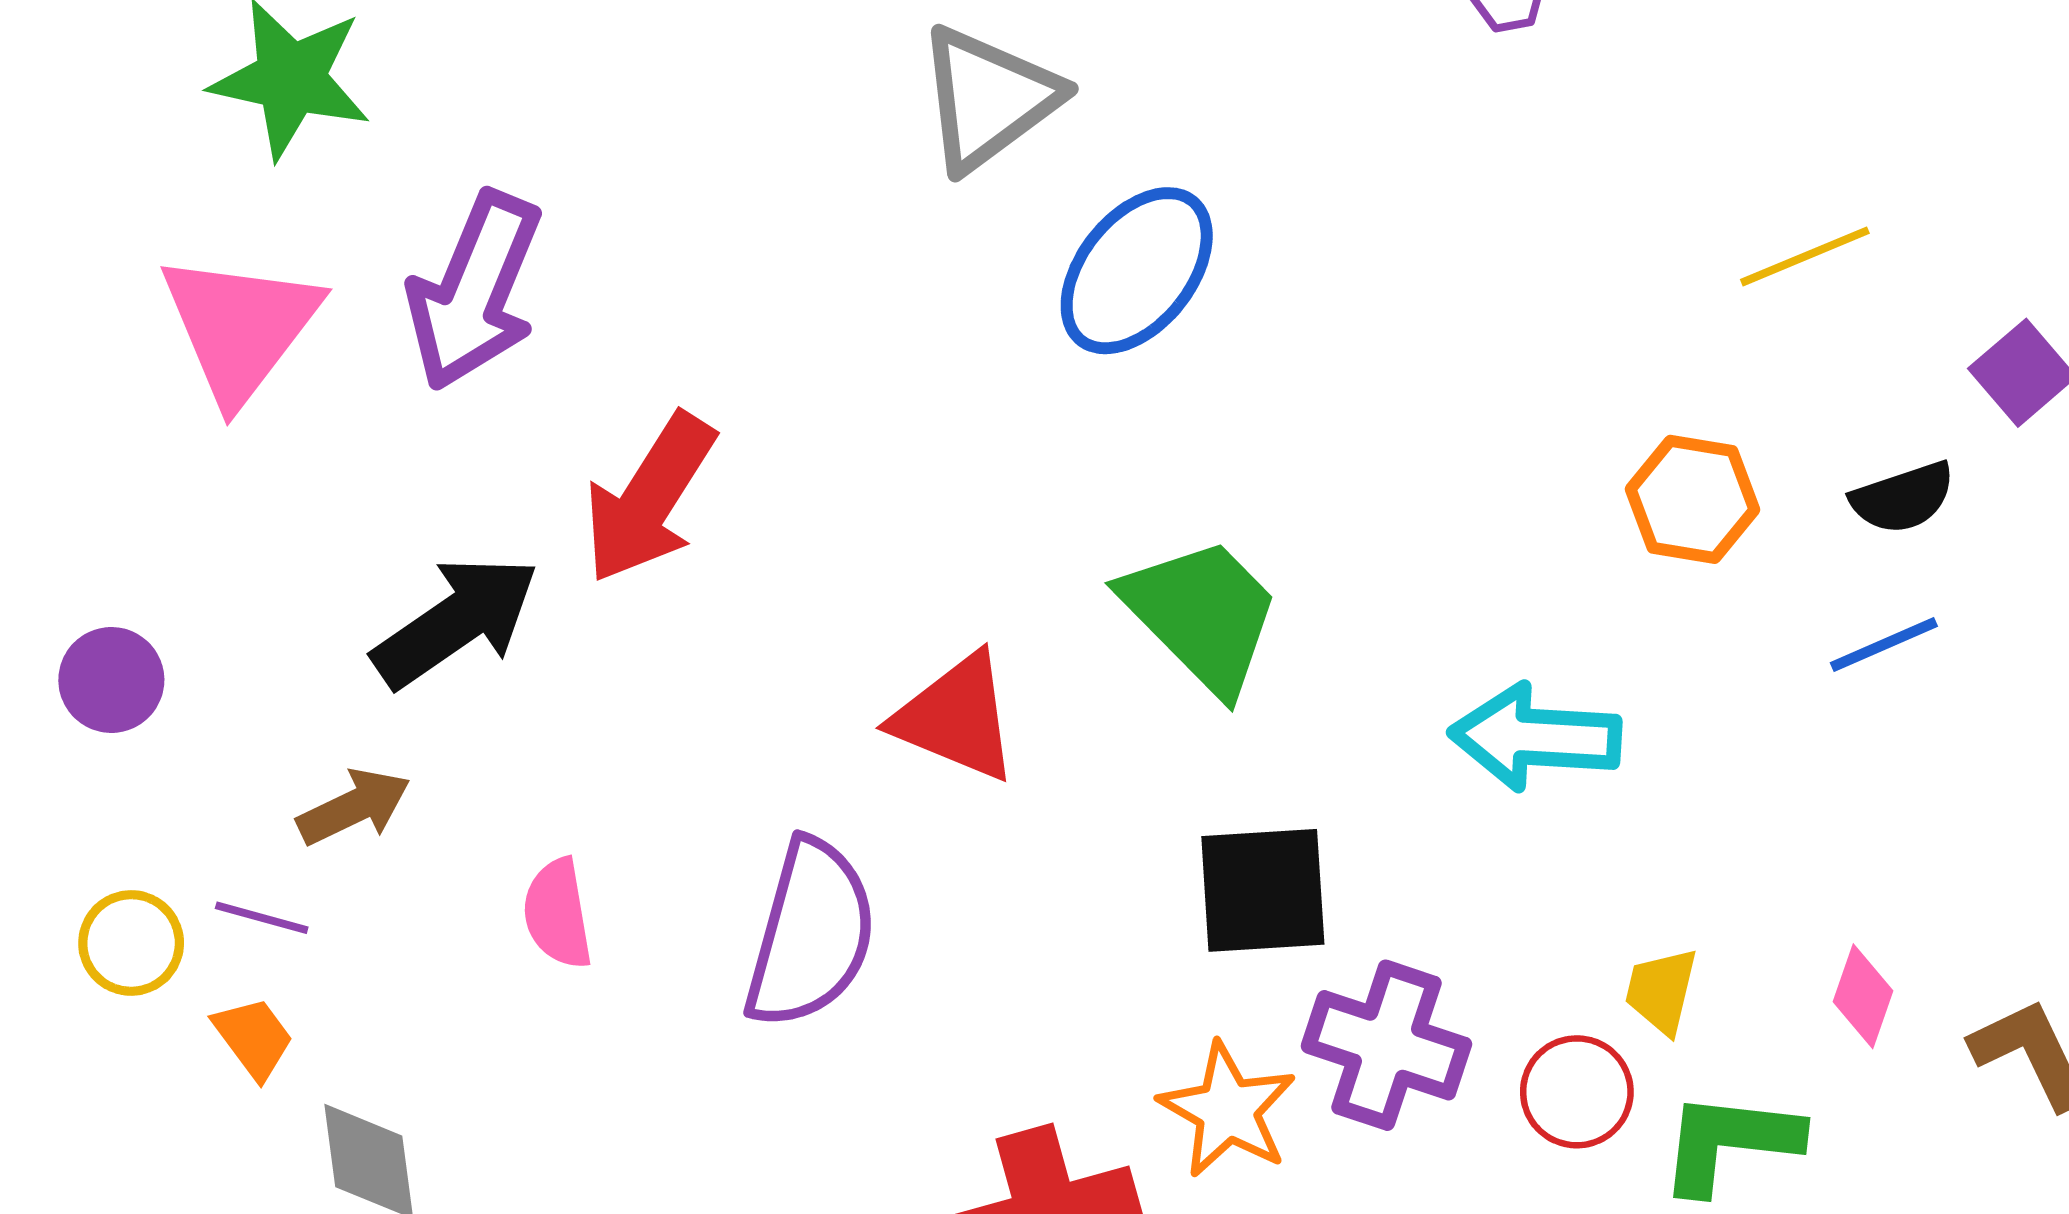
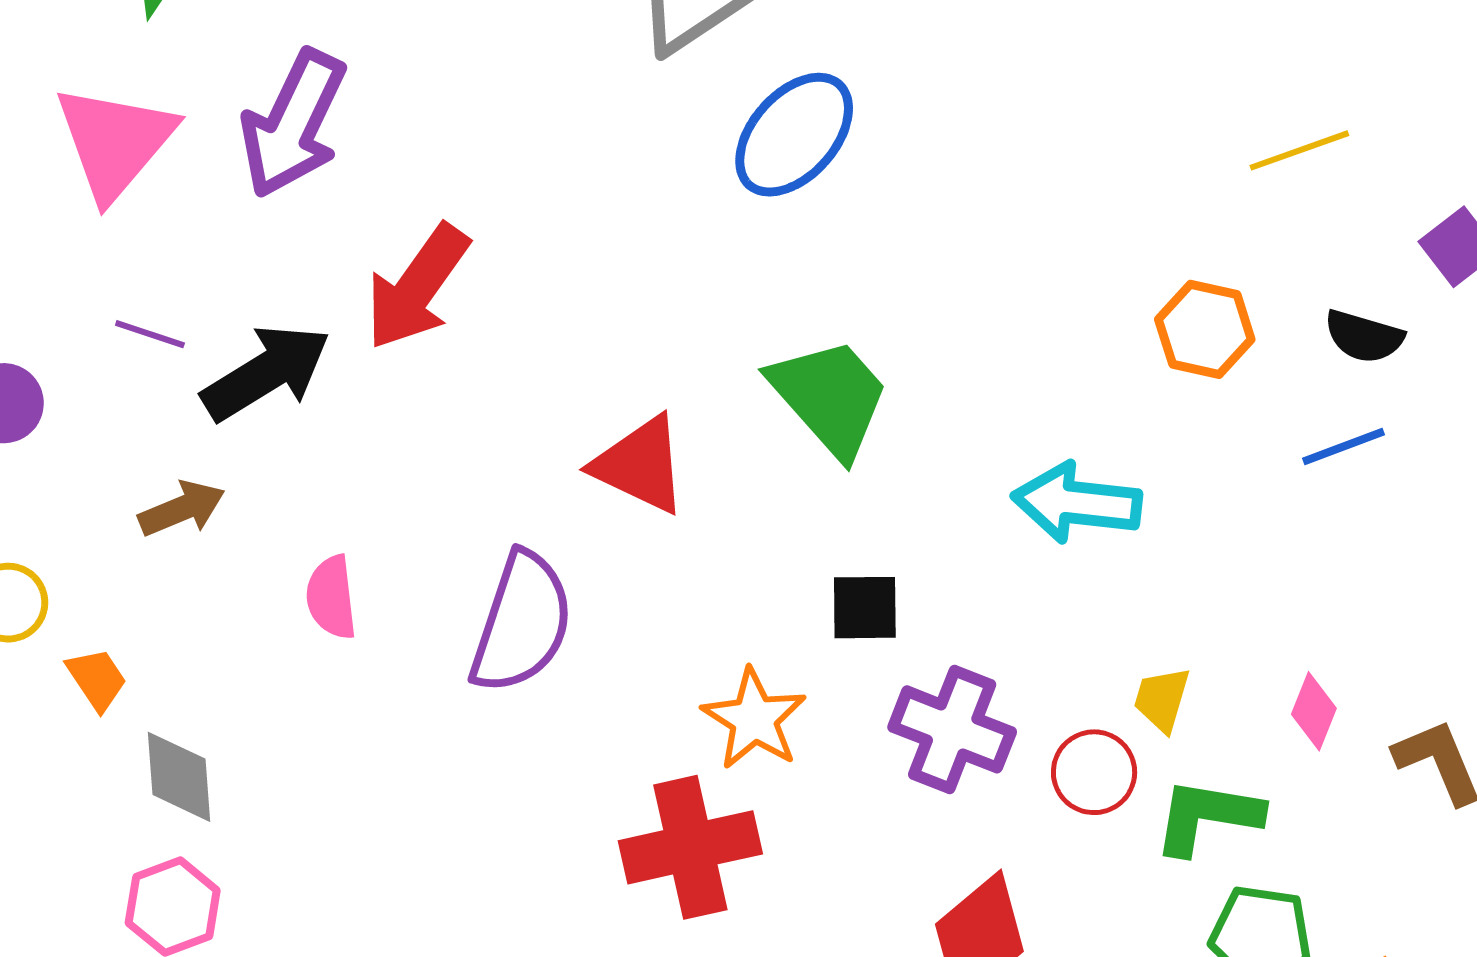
black semicircle: (1903, 498) -> (1364, 336), turned 32
black square: (1263, 890) -> (865, 608), size x0.7
purple line: (262, 918) -> (150, 334), moved
orange star: (1227, 1110) -> (754, 719), moved

